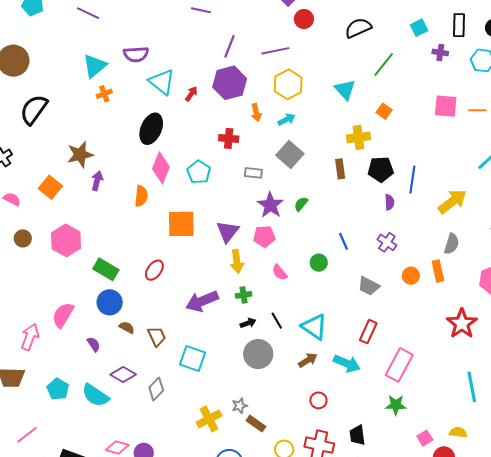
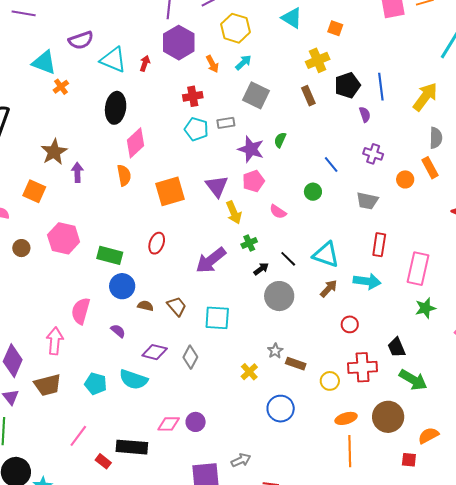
cyan triangle: (95, 66) -> (44, 62), turned -44
pink diamond: (161, 168) -> (136, 143), turned 40
cyan pentagon: (199, 172) -> (196, 129), moved
yellow cross: (209, 419) -> (249, 372), size x0.7

